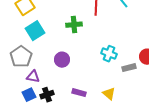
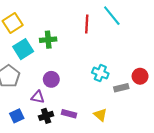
green cross: (74, 25) -> (48, 40), moved
purple triangle: (33, 77) -> (38, 97), moved
black cross: (47, 95) -> (46, 116), moved

